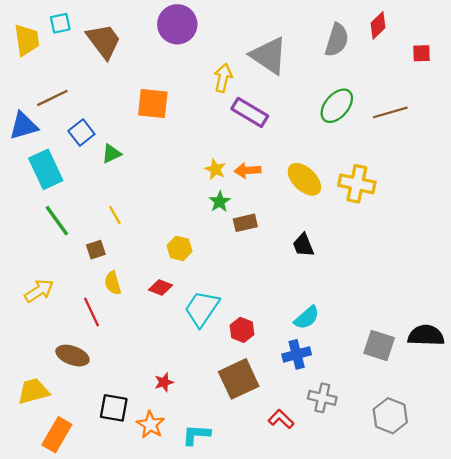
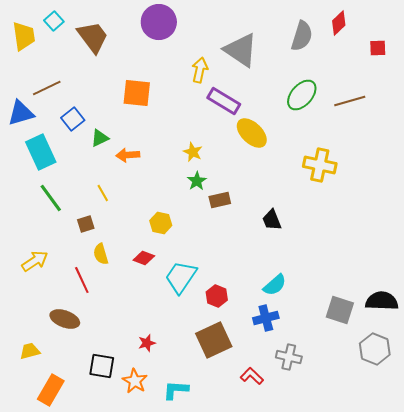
cyan square: (60, 23) -> (54, 21), turned -30
orange arrow: (248, 170) -> (128, 155), moved
yellow ellipse: (304, 179) -> (252, 133), moved
yellow trapezoid: (33, 391) -> (30, 351), size x0.7
gray hexagon: (390, 416) -> (375, 349), moved

